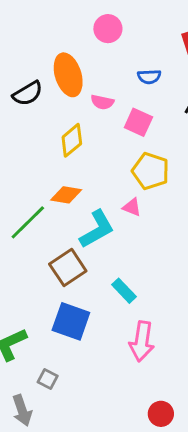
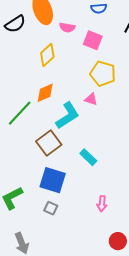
orange diamond: (66, 195) -> (45, 93), turned -30
pink arrow: (142, 341) -> (102, 204), moved, size x0.6
gray square: (48, 379) -> (51, 208), moved

